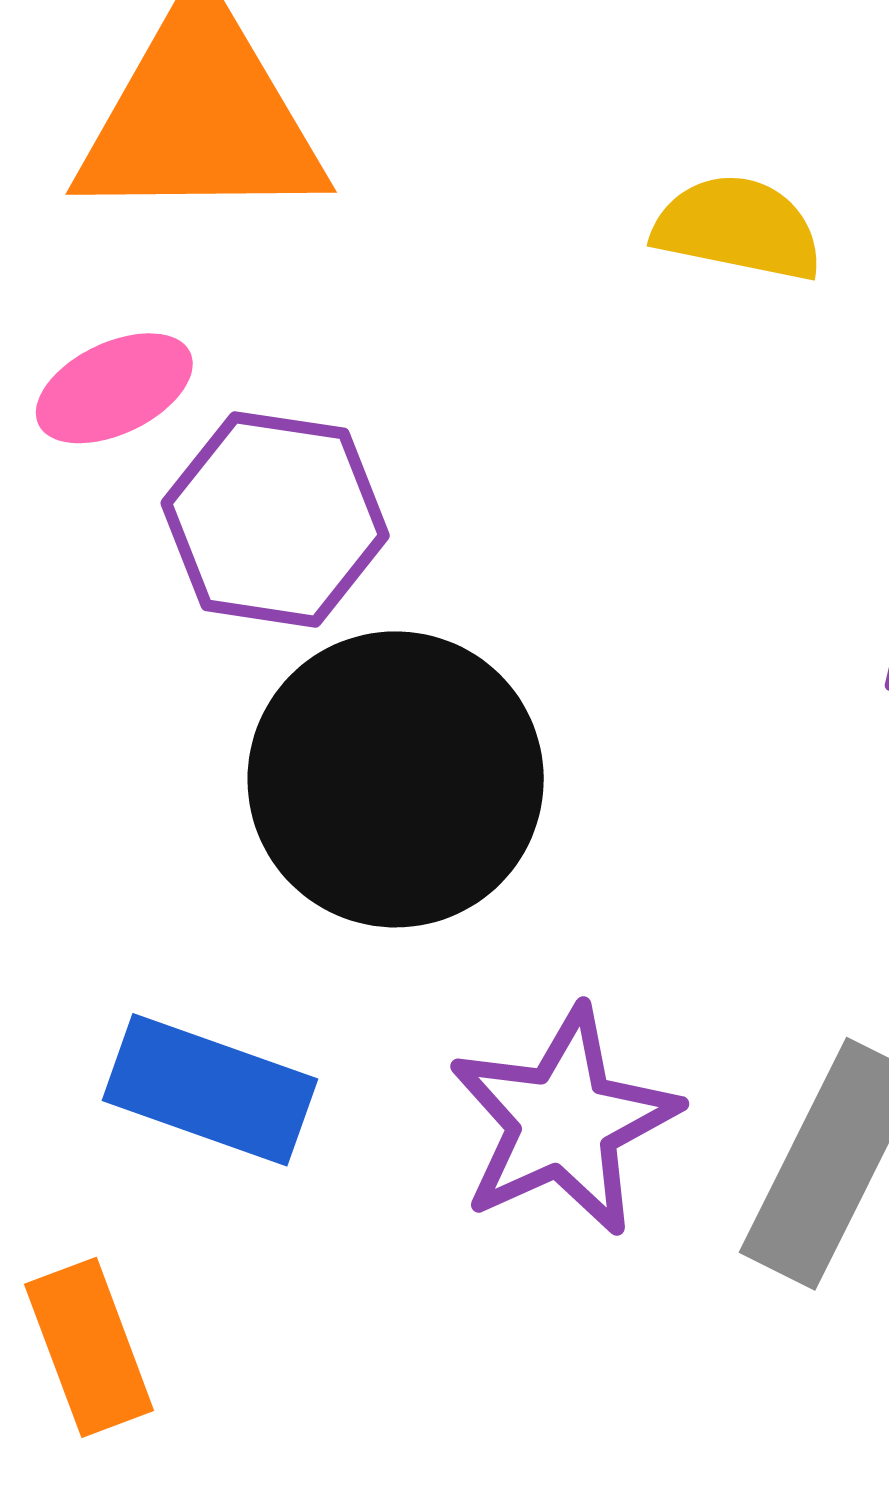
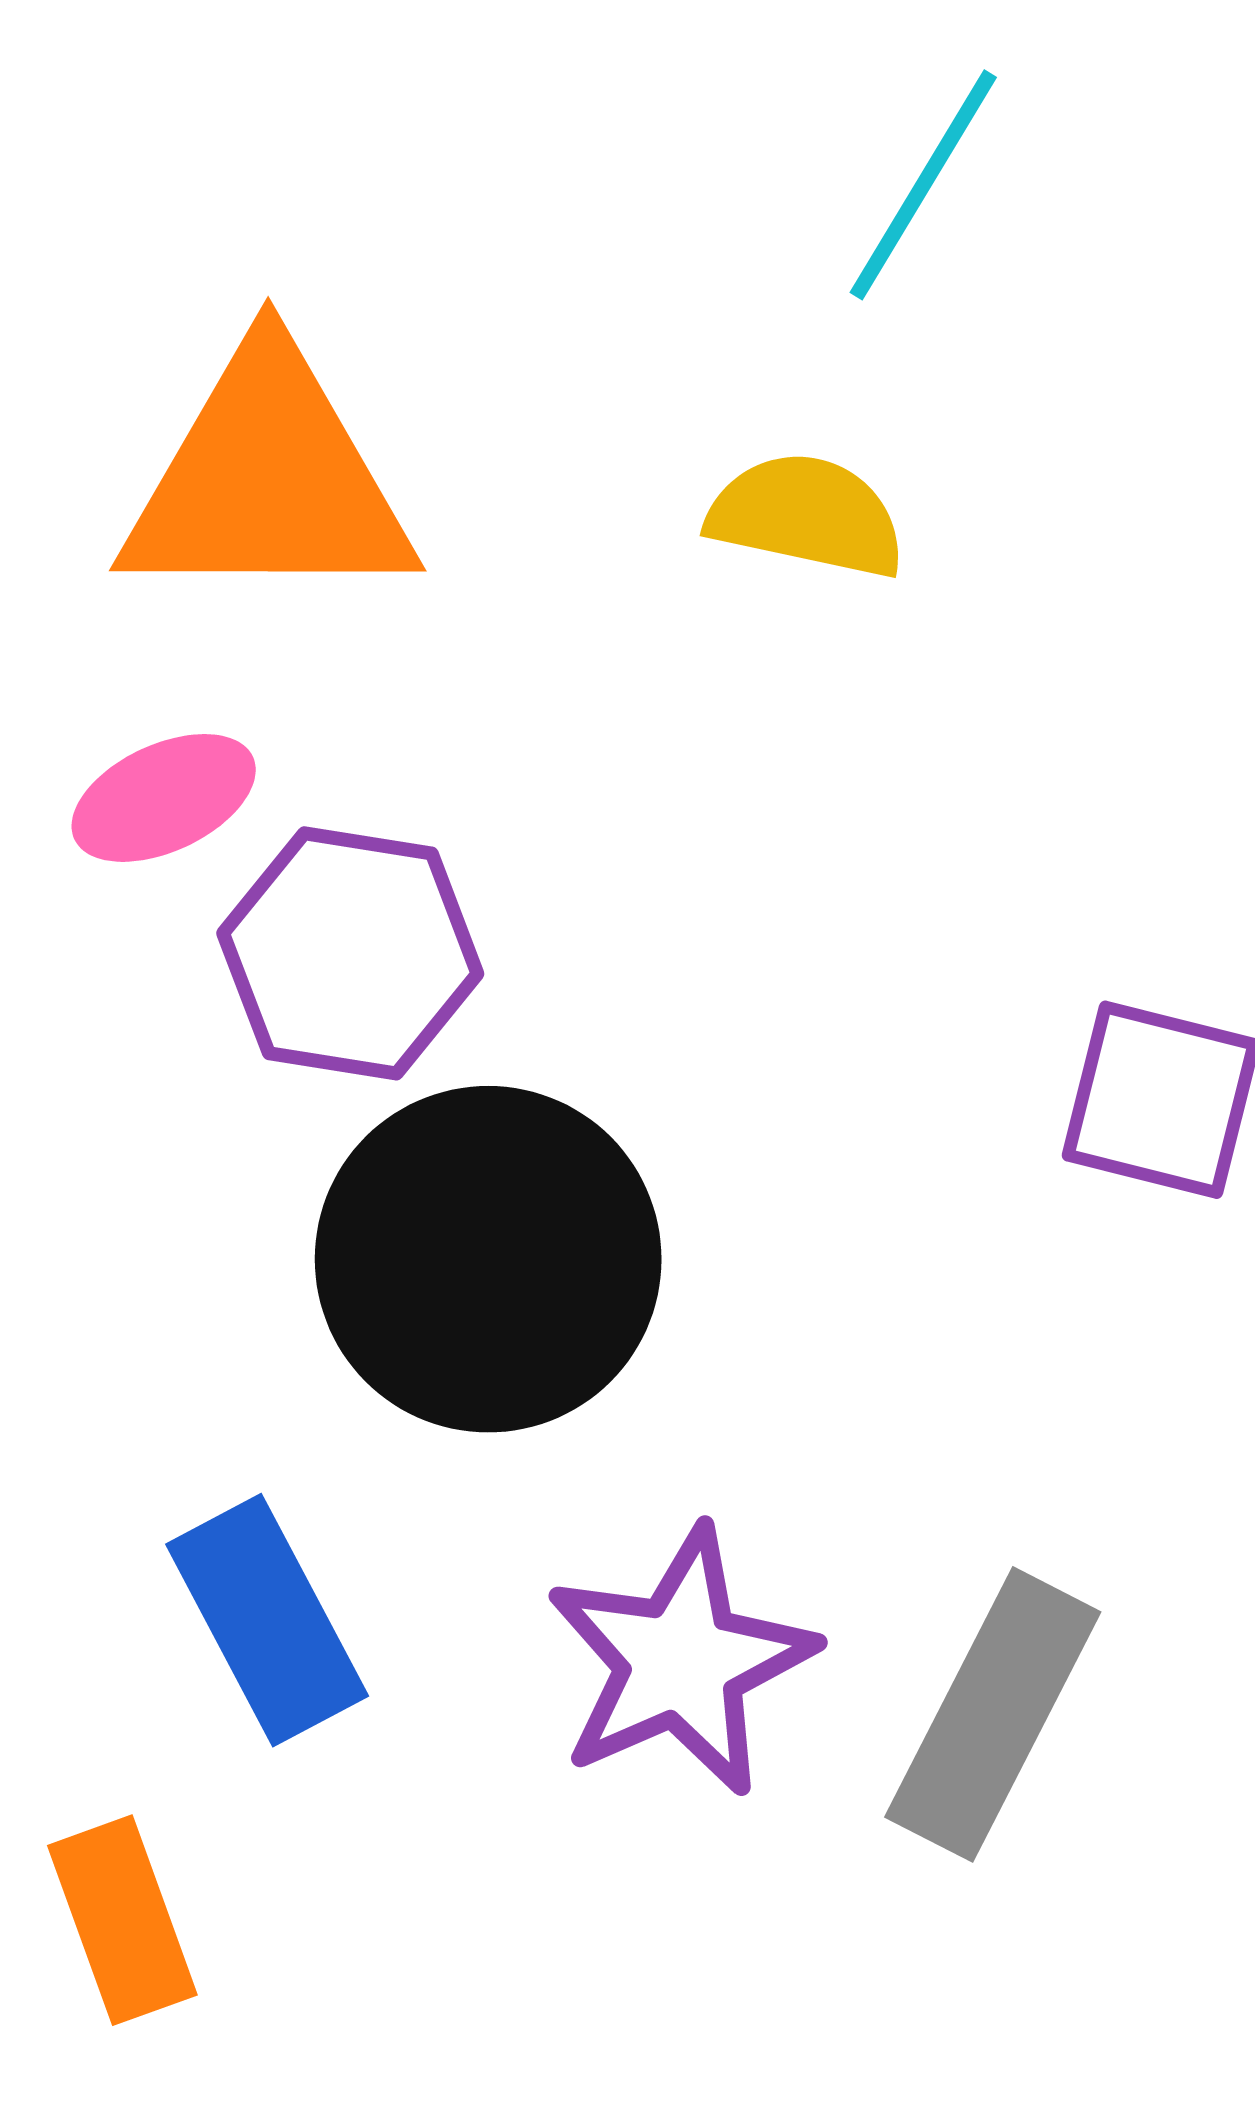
yellow semicircle: (738, 228) -> (807, 515), moved
blue rectangle: (210, 1090) -> (267, 1620), turned 42

